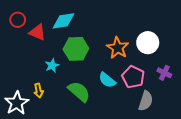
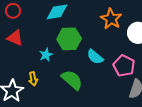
red triangle: (37, 32) -> (15, 38), moved
orange star: (118, 48) -> (111, 19), moved
cyan semicircle: (107, 80) -> (95, 57), moved

